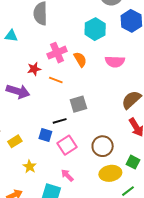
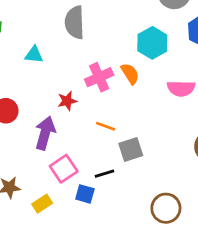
orange semicircle: (80, 59) -> (130, 74), moved
orange line: (56, 80) -> (106, 126), moved
purple arrow: (18, 91) -> (45, 133), turned -90
pink square: (67, 145) -> (64, 169), moved

